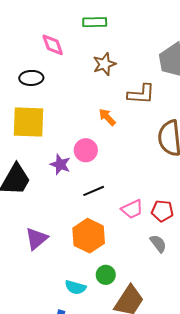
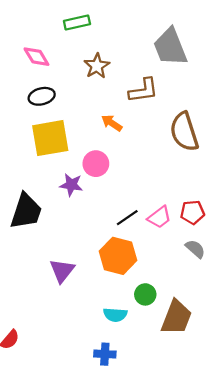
black ellipse: (31, 78) -> (42, 96), moved
yellow square: (28, 122) -> (50, 138), moved
black line: (94, 191) -> (127, 218), moved

